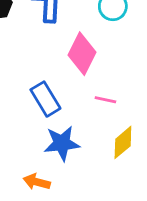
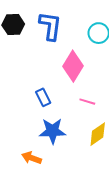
blue rectangle: (45, 99) -> (43, 97), size x0.7

